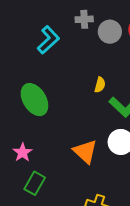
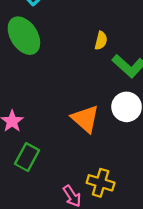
green ellipse: (34, 100) -> (24, 36), moved

